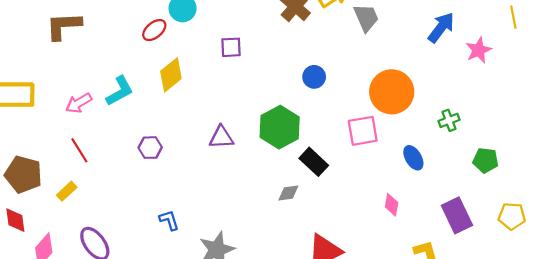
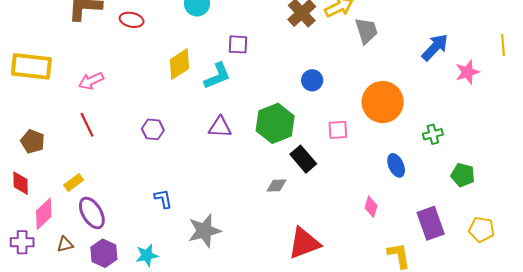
red ellipse: (154, 30) -> (132, 20), moved, turned 45
cyan L-shape: (120, 91) -> (217, 76), moved
pink square: (363, 131) -> (338, 130), moved, size x0.7
brown pentagon: (23, 174) -> (33, 141), size x0.7
yellow rectangle: (67, 191) -> (74, 182), moved

